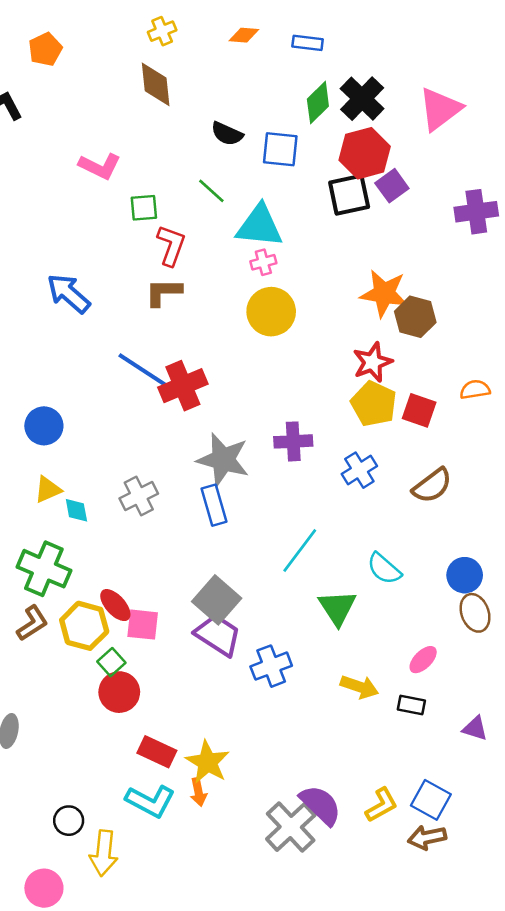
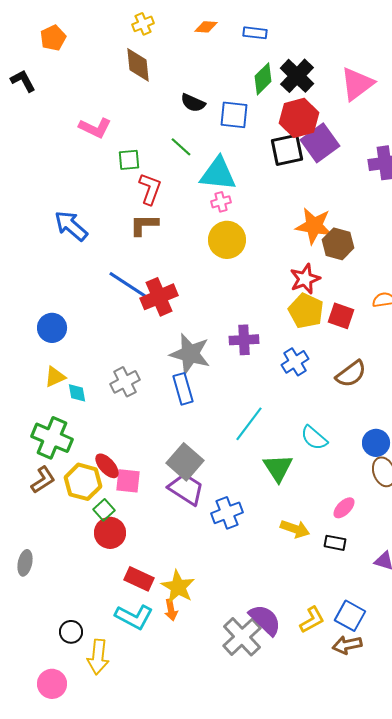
purple square: (392, 186) -> (320, 143), size x1.5

